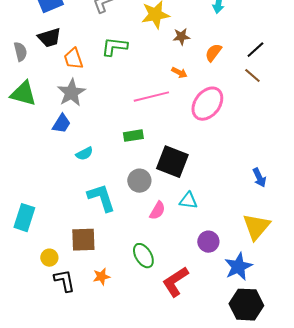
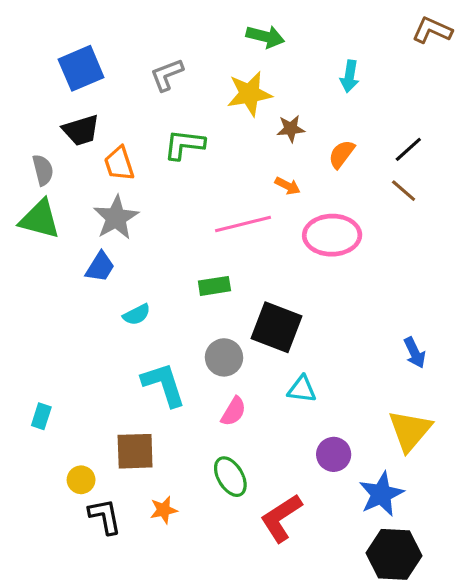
gray semicircle: (20, 52) -> (43, 170), moved
pink ellipse: (207, 104) -> (332, 235), turned 52
pink semicircle: (157, 211) -> (234, 411), moved
cyan rectangle: (24, 218) -> (41, 416), size x0.6

